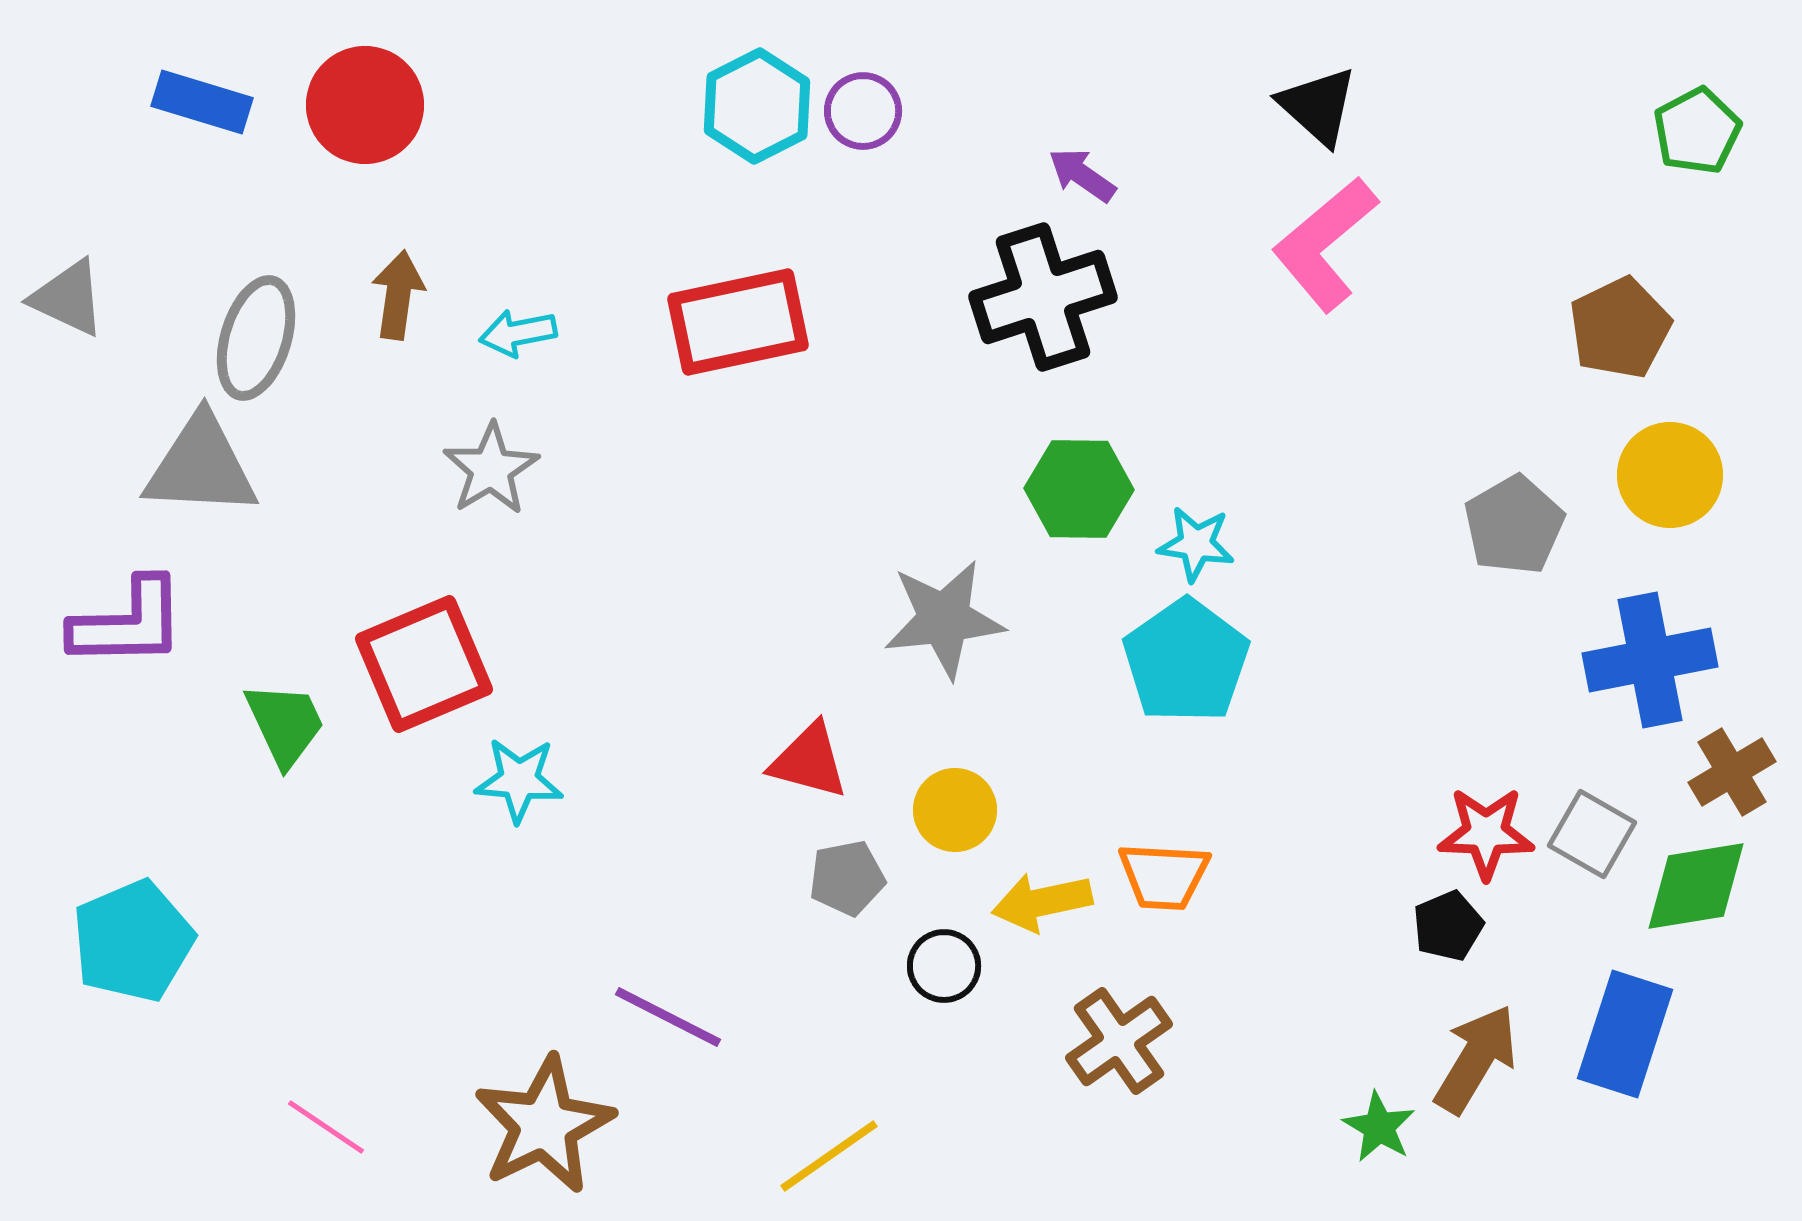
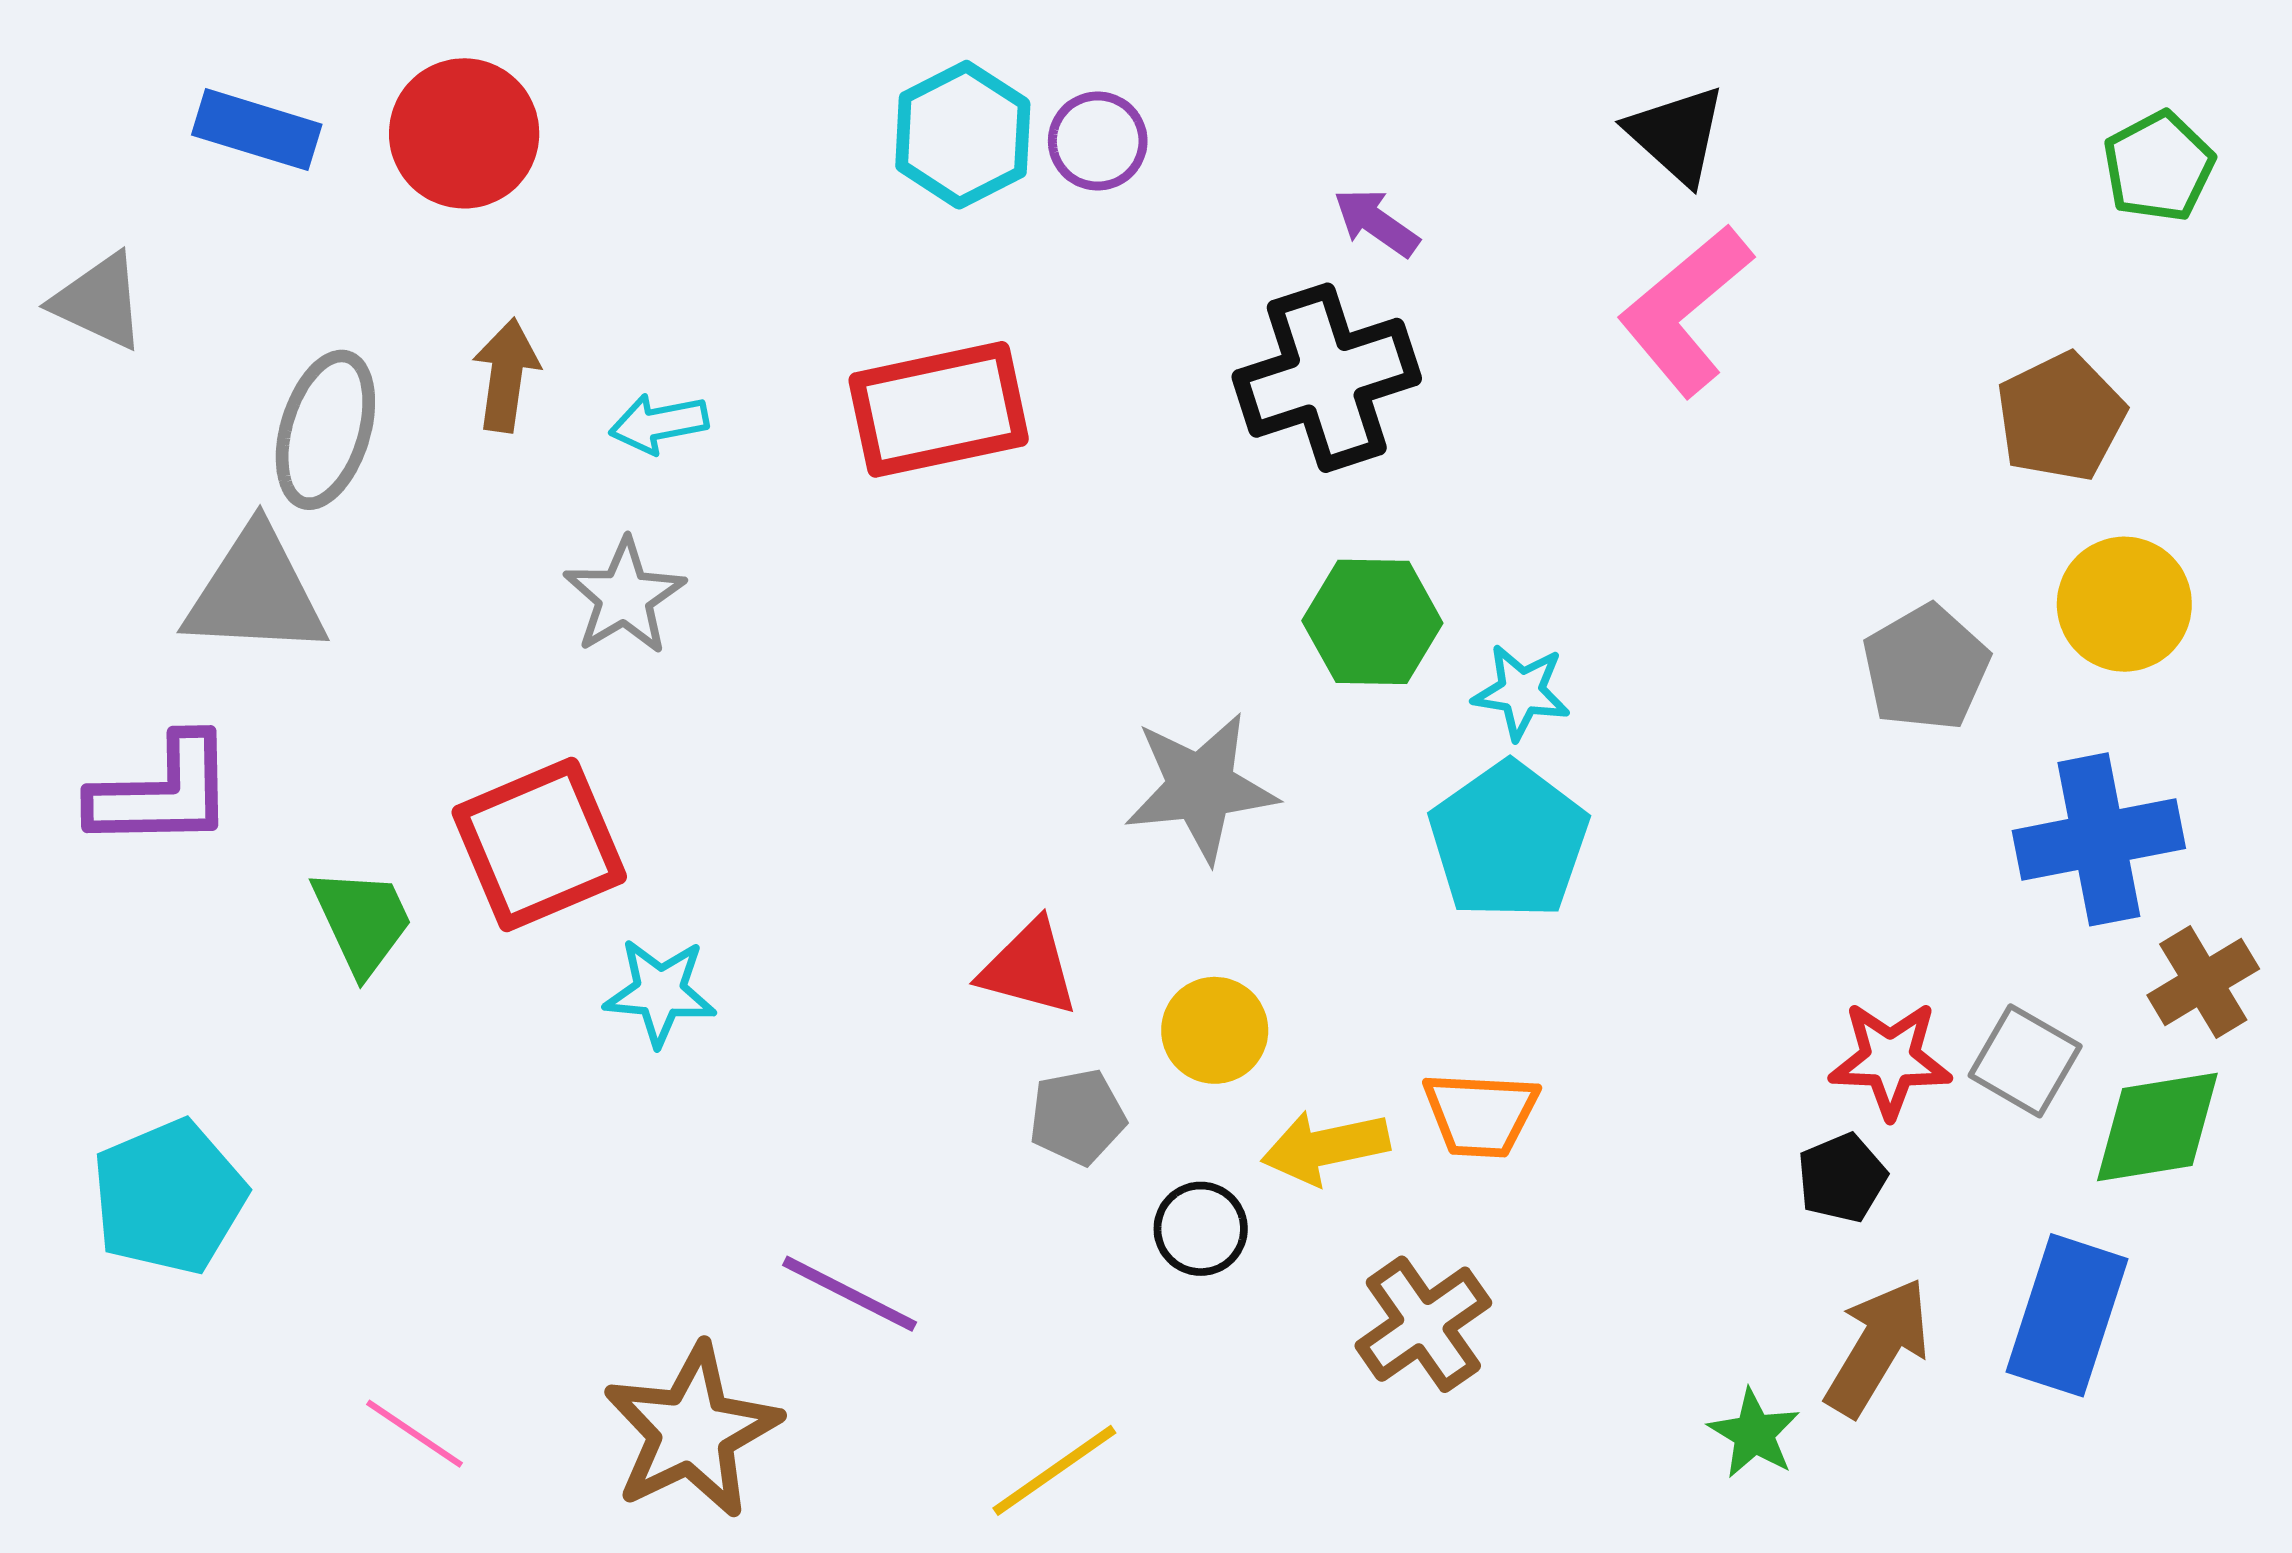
gray triangle: (68, 298) -> (99, 301), moved

